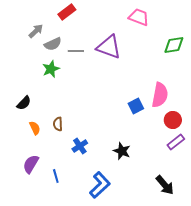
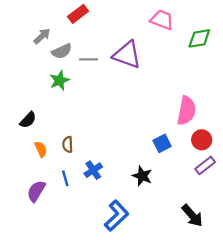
green diamond: (174, 45) -> (199, 38), moved
blue square: (136, 106) -> (162, 143), moved
blue line: (56, 176) -> (65, 178), moved

